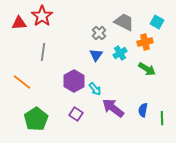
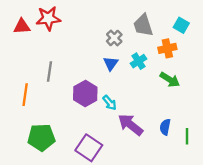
red star: (42, 16) -> (48, 18), turned 30
gray trapezoid: (124, 22) -> (143, 25), turned -135
gray line: (43, 52) -> (49, 72), moved
orange line: (22, 82) -> (25, 95), turned 60
purple square: (76, 114) -> (89, 148), moved, size x1.6
green pentagon: (36, 119) -> (41, 137), turned 30

